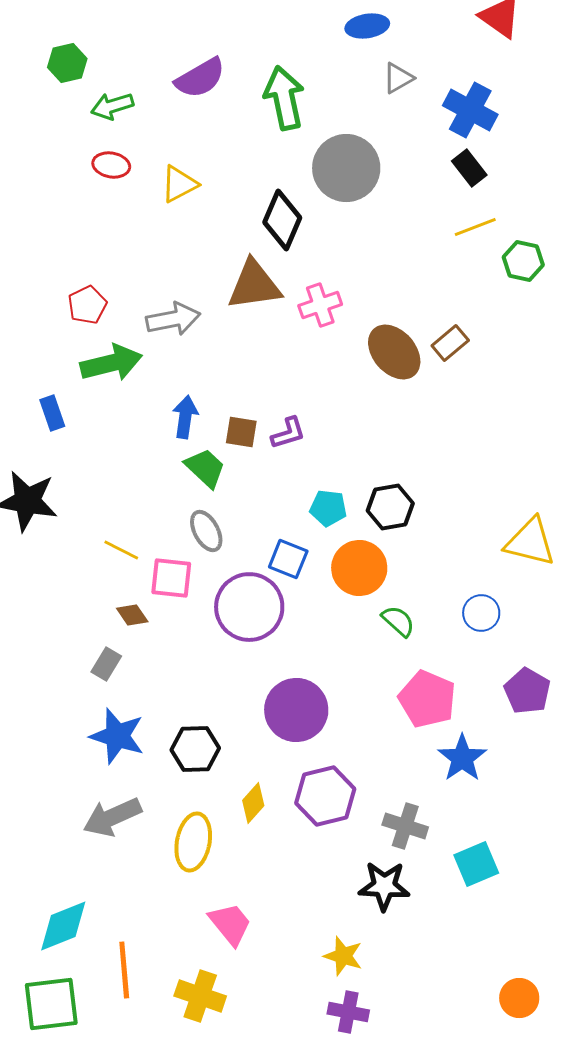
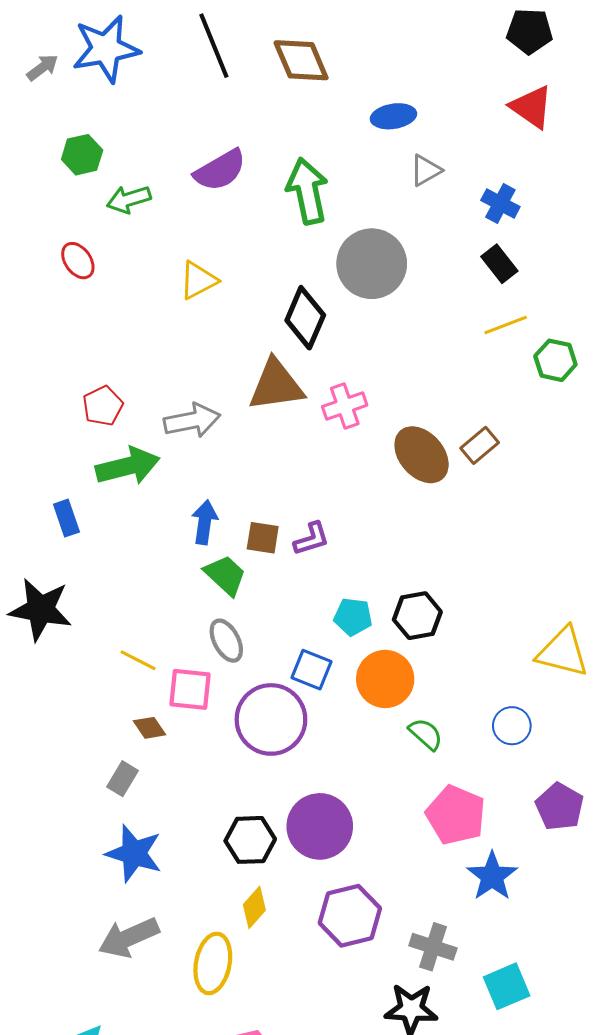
blue cross: (470, 110) -> (500, 203), size x0.7
red ellipse: (111, 165) -> (78, 261), moved, turned 45
black hexagon: (195, 749) -> (250, 840), moved
yellow diamond: (253, 803) -> (254, 907), moved

